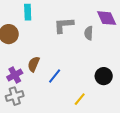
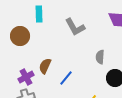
gray L-shape: (64, 25) -> (75, 27), turned -115
gray semicircle: (89, 33) -> (100, 57), moved

